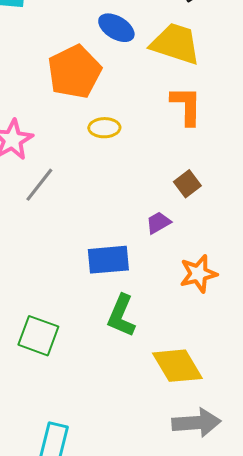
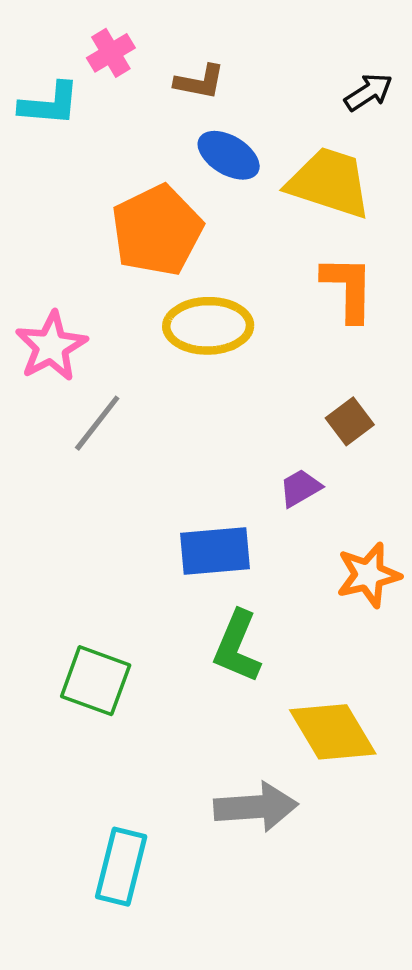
yellow ellipse: (104, 128) -> (208, 326), size x1.6
gray arrow: (196, 423) -> (256, 807), moved

